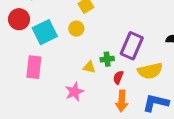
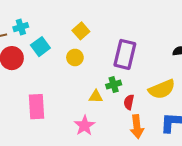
cyan square: (45, 32) -> (40, 47), moved, size x0.7
purple rectangle: (132, 46) -> (125, 54), moved

